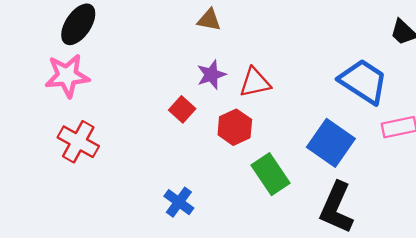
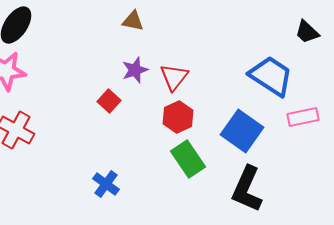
red triangle: (255, 82) -> (174, 77), turned -40
red hexagon: (235, 127) -> (178, 117), moved

